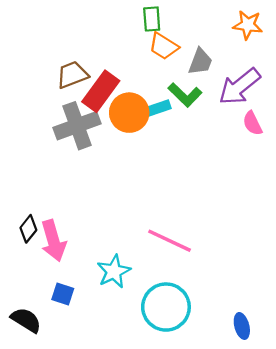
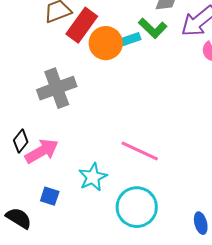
gray cross: (77, 126) -> (57, 88), moved
pink arrow: (53, 241) -> (42, 151), turned -104

